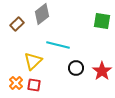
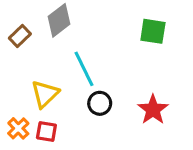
cyan line: (58, 45) -> (84, 69), turned 50
black circle: (76, 68) -> (100, 103), moved

